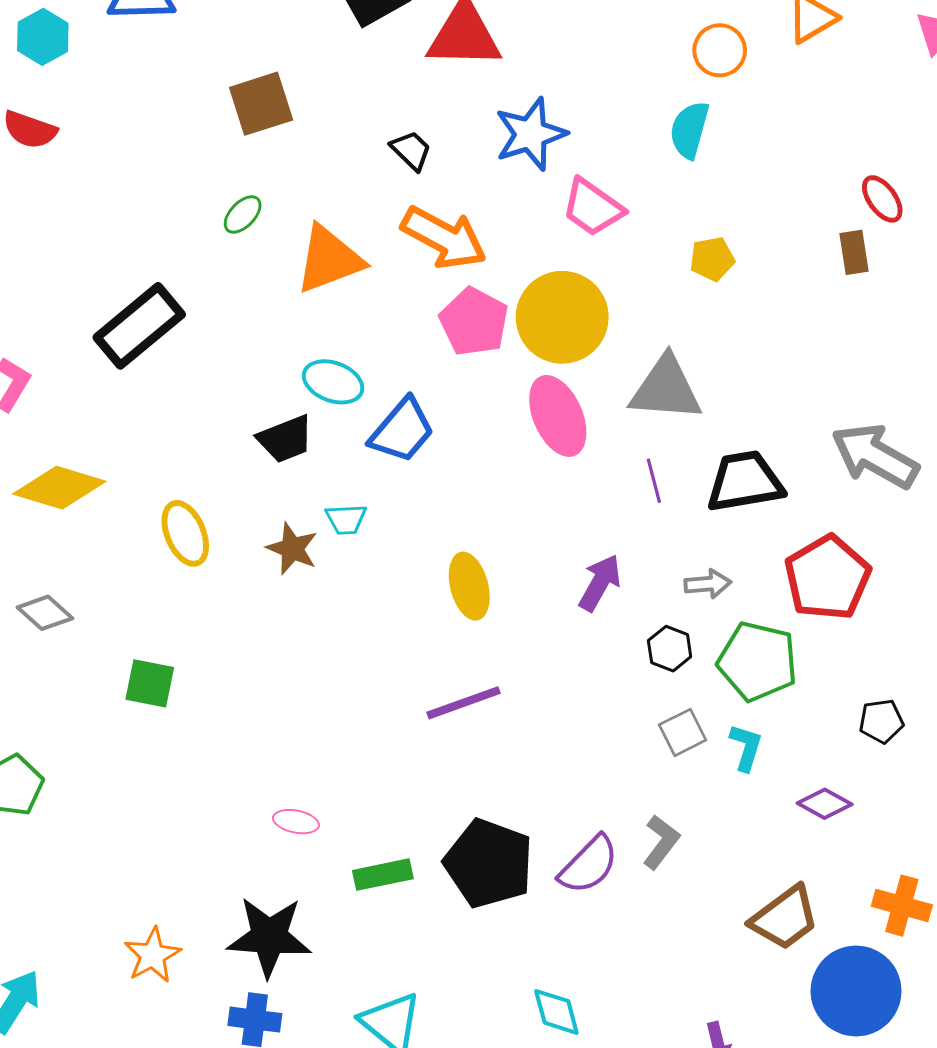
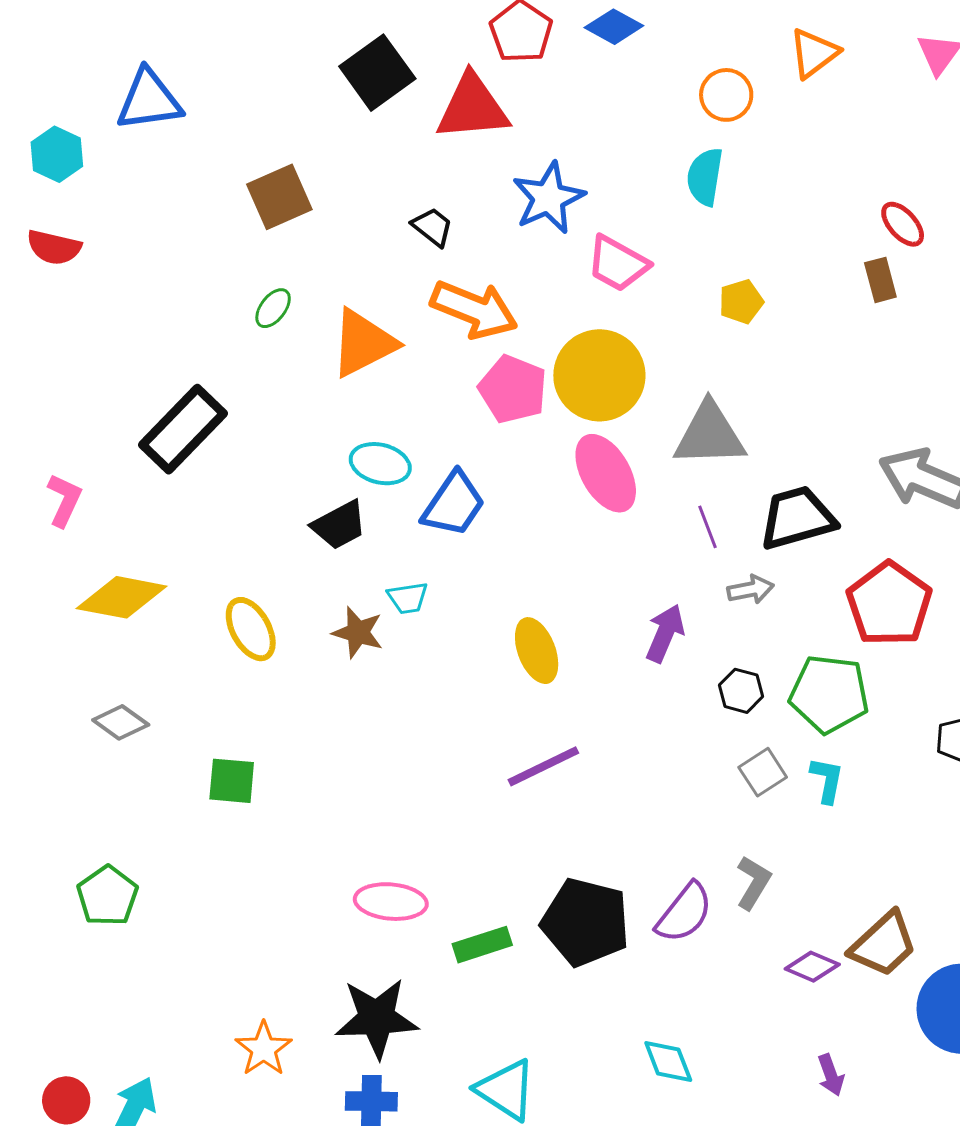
gray arrow: (708, 584) -> (751, 589), moved
purple diamond: (825, 804) -> (812, 967), moved
pink ellipse: (296, 822) -> (391, 902), size x1.6

